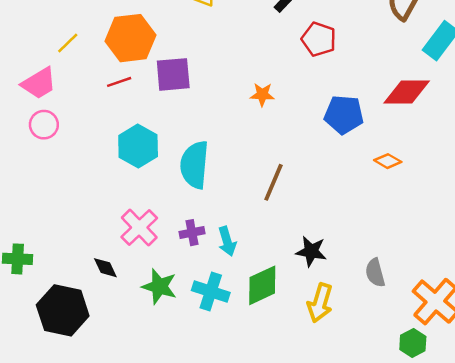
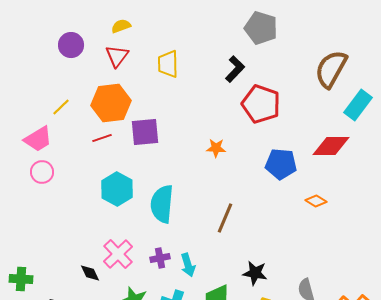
red pentagon: (319, 39) -> (261, 104), size x1.4
black diamond: (105, 268) -> (90, 273), moved

